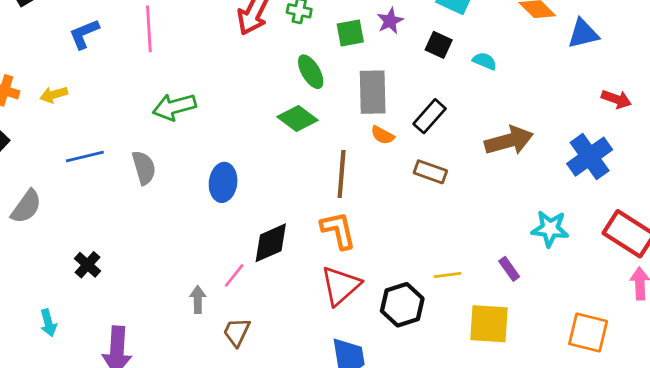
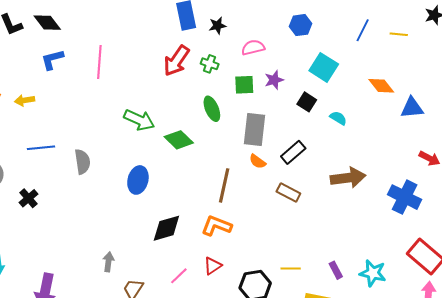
green arrow: (174, 107) -> (139, 120), moved, turned -148
green diamond: (297, 118) -> (179, 140), moved
blue cross: (590, 157) -> (405, 197), turned -36
cyan star: (550, 229) -> (373, 273), moved
orange L-shape: (338, 230) -> (216, 226), turned -64
black cross: (87, 265) -> (28, 198), moved
pink line: (234, 275) -> (179, 276), moved
red triangle: (341, 286) -> (213, 266), size x0.6

